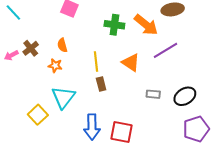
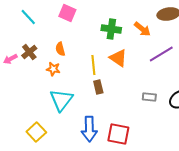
cyan line: (13, 13) -> (28, 17), moved
orange arrow: (146, 25) -> (142, 29), size x0.7
orange triangle: (131, 63) -> (118, 58), moved
yellow square: (38, 115) -> (36, 132), moved

